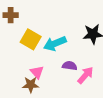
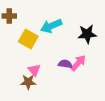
cyan arrow: (55, 44) -> (51, 26), moved
pink arrow: (85, 75) -> (78, 63), moved

